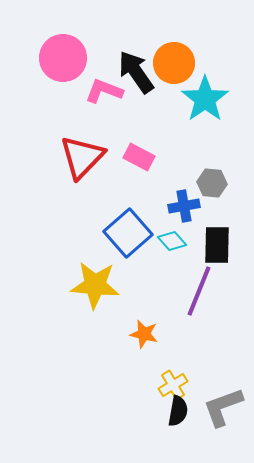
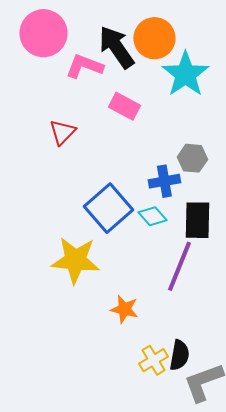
red triangle: (82, 157) -> (62, 132), size x0.6
pink rectangle: (139, 157) -> (124, 106), moved
black semicircle: (178, 411) -> (179, 355), moved

